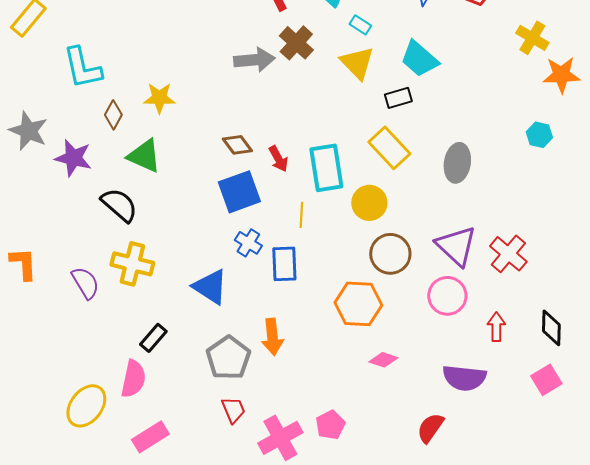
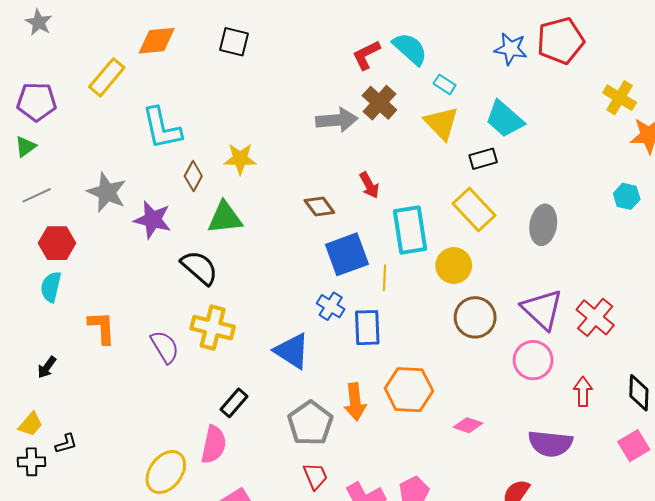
green triangle: (144, 156) -> (225, 218), turned -30
red arrow: (278, 159) -> (369, 185), moved
blue square: (239, 192) -> (347, 254), moved
orange hexagon: (358, 304) -> (409, 390), moved

